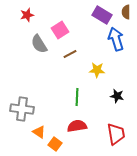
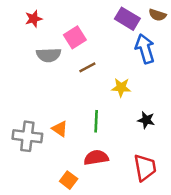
brown semicircle: (126, 12) -> (157, 15), turned -72
gray semicircle: (39, 44) -> (49, 55), turned -60
orange triangle: (39, 132) -> (60, 129), moved

